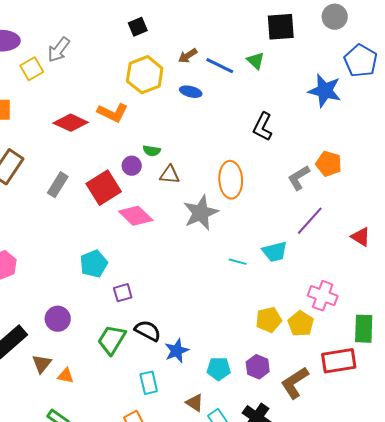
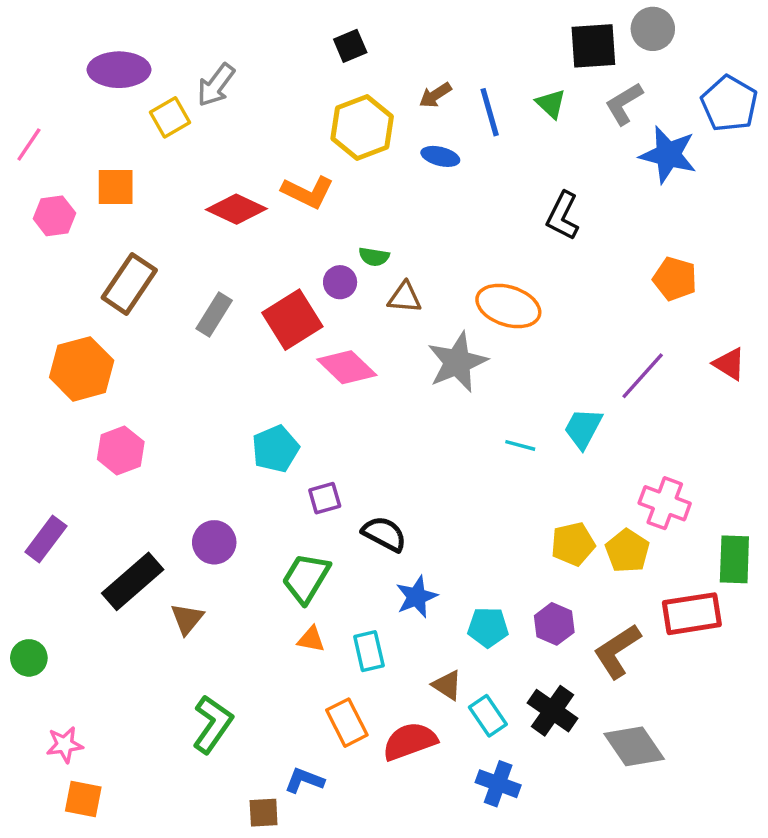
gray circle: (335, 17) -> (653, 29), moved
blue line: (220, 66) -> (490, 112), turned 48
gray L-shape: (299, 178) -> (624, 104), moved
orange ellipse: (231, 180) -> (508, 306), turned -69
red triangle: (361, 237) -> (729, 364), moved
cyan trapezoid: (275, 252) -> (583, 428), turned 132
black semicircle: (148, 331) -> (384, 534), moved
orange triangle: (66, 376) -> (311, 639), moved

